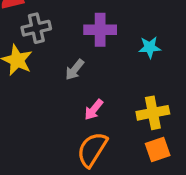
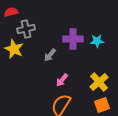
purple cross: (100, 30) -> (73, 39), moved
yellow cross: (153, 113) -> (99, 82), turned -30

